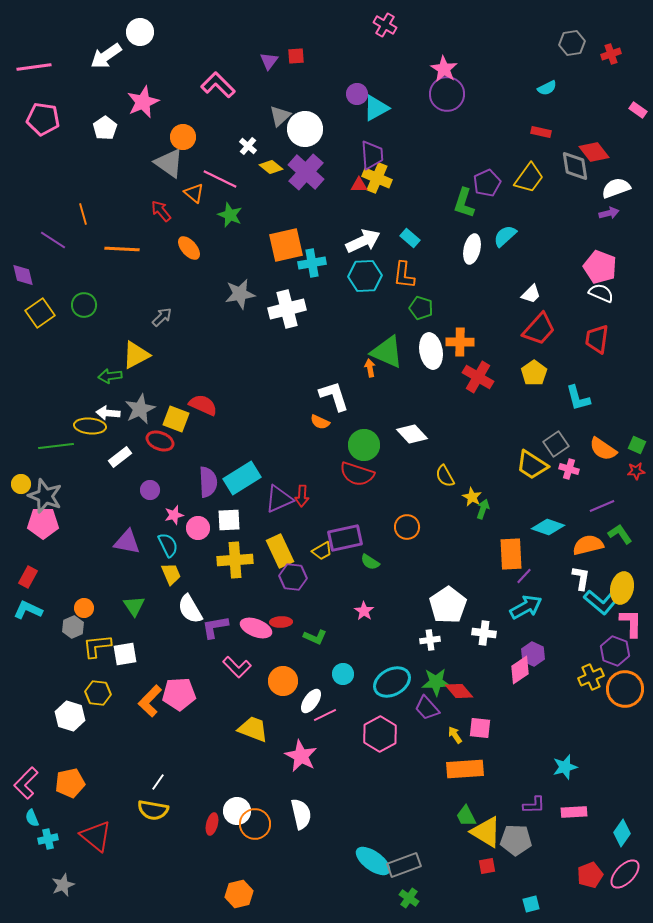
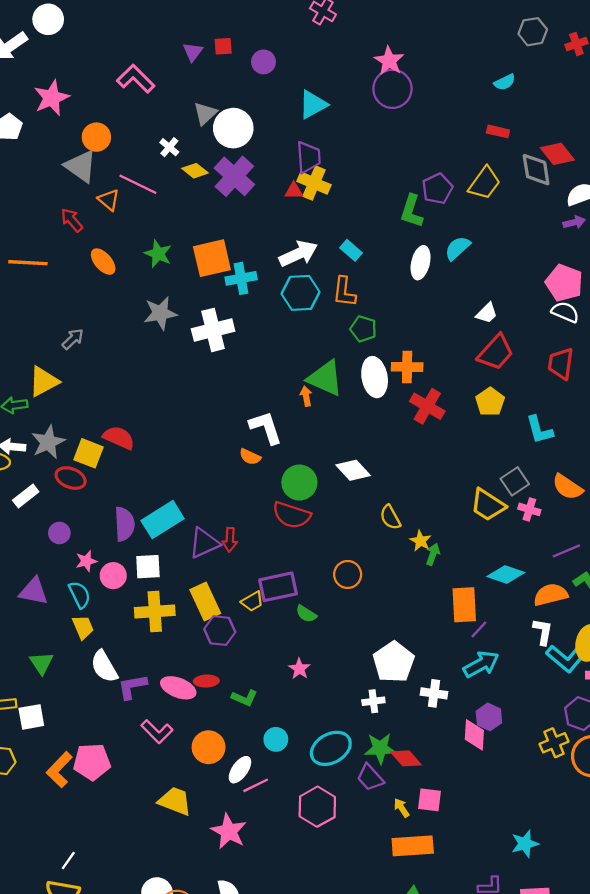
purple circle: (357, 94) -> (264, 62), moved
green star: (230, 215) -> (158, 254), moved
pink diamond: (520, 670) -> (474, 735), turned -52

